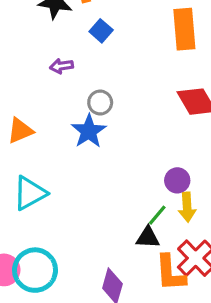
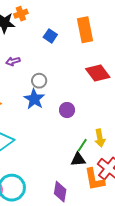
blue square: (101, 31) -> (50, 36), moved
purple circle: (177, 180) -> (67, 110), moved

